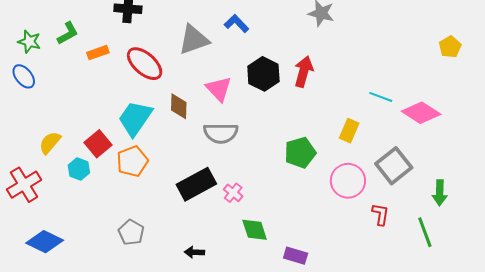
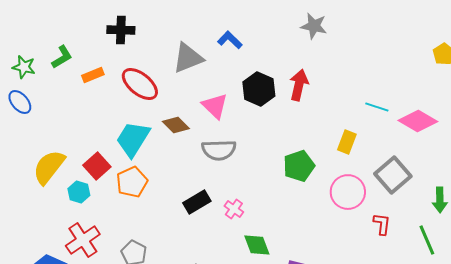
brown diamond: (179, 106) -> (176, 125), turned -44
yellow semicircle: (50, 143) -> (49, 167), size x1.5
black rectangle: (196, 184) -> (197, 202), size x0.7
red cross: (24, 185) -> (83, 240), moved

